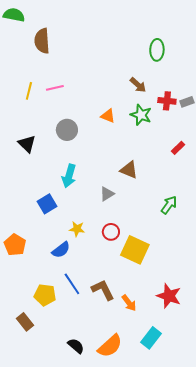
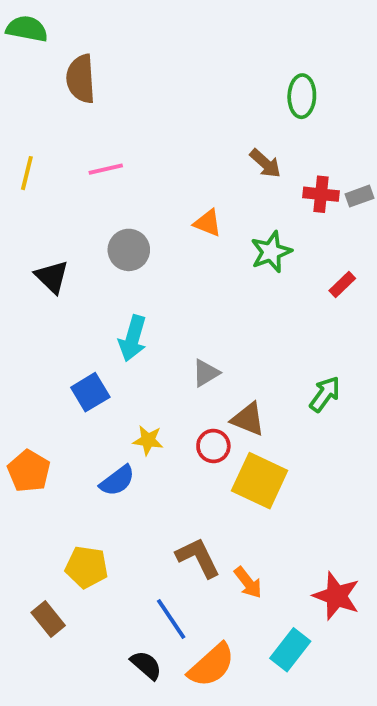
yellow line: (29, 91) -> (27, 173), moved
green star: (141, 115) -> (271, 252), moved, turned 30
brown triangle: (129, 170) -> (248, 419), moved
blue line: (72, 284) -> (171, 619), moved
red star: (169, 296) -> (336, 596), moved

